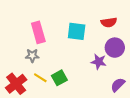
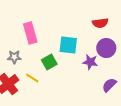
cyan square: (77, 31) -> (68, 45), moved
gray star: (32, 56) -> (14, 57), moved
green square: (59, 78) -> (49, 62), moved

